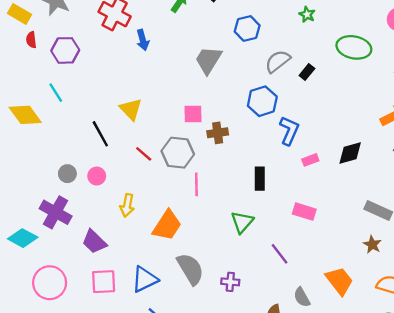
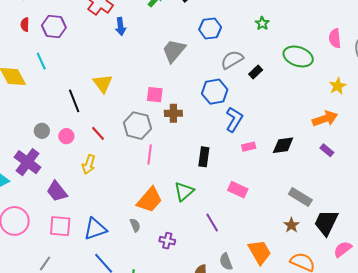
red semicircle: (31, 40) -> (25, 25), moved
red line: (144, 154) -> (98, 133), moved
orange trapezoid: (167, 225) -> (150, 200), moved
gray semicircle: (190, 269) -> (135, 225), size x0.5

